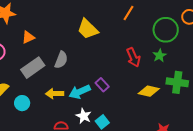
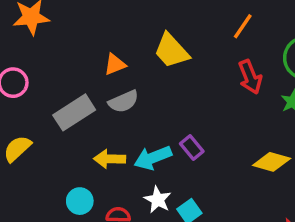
orange triangle: (28, 37) -> (115, 64), moved
red arrow: (133, 57) -> (250, 77), moved
gray semicircle: (61, 60) -> (124, 102), turned 42
cyan circle: (22, 103) -> (80, 201), moved

